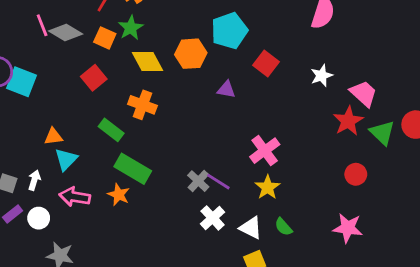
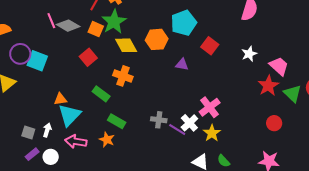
green star: (131, 28) -> (114, 22), size x1.4
cyan triangle: (66, 159) -> (69, 115), size x1.4
green rectangle: (133, 169) -> (117, 121), size x0.7
gray cross: (198, 181) -> (159, 120), moved, turned -35
white cross: (213, 218) -> (189, 123), moved

